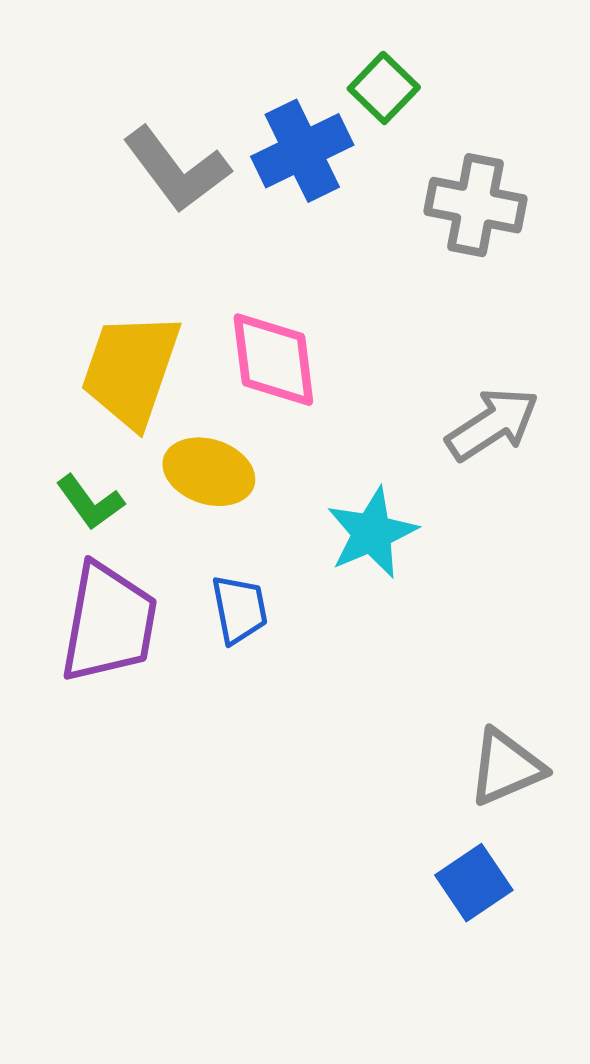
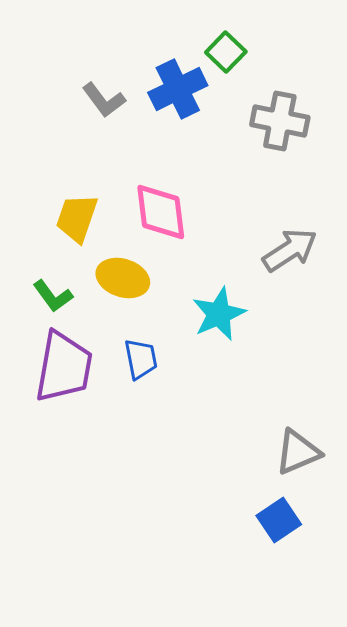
gray L-shape: (177, 169) -> (104, 100), size x0.7
yellow trapezoid: (131, 370) -> (77, 218), size x0.7

